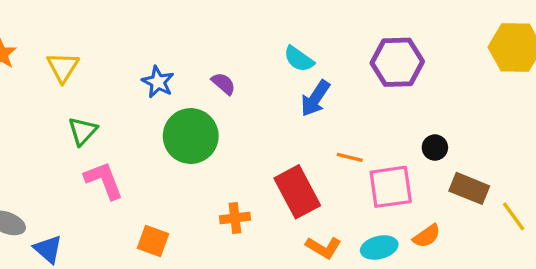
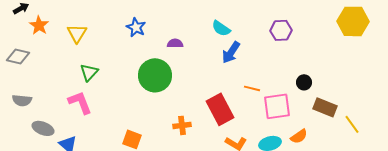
purple hexagon: (397, 62) -> (281, 30), size x0.7
blue star: (158, 82) -> (136, 27), moved
purple semicircle: (223, 84) -> (175, 43), turned -42
pink L-shape: (104, 180) -> (80, 102), moved

